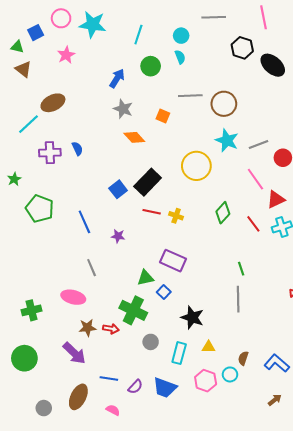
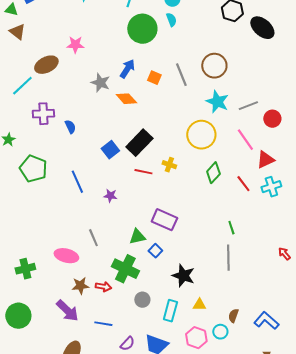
pink star: (66, 55) -> (75, 45), moved, turned 30
green circle: (151, 66) -> (142, 29), size x1.5
blue arrow: (117, 78) -> (127, 69), moved
gray line: (190, 96) -> (181, 75), moved, turned 70
gray star: (123, 109) -> (100, 83), moved
blue semicircle: (77, 149) -> (70, 127), moved
yellow circle: (196, 166) -> (201, 135), moved
yellow cross: (176, 216) -> (169, 165), moved
gray line: (92, 268) -> (93, 238), moved
blue line: (109, 379) -> (103, 324), moved

